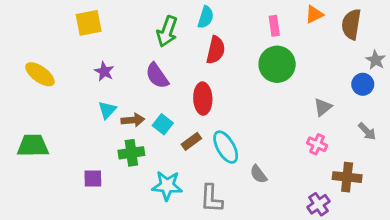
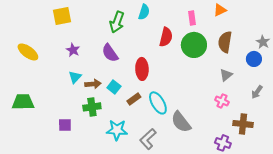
brown semicircle: (351, 24) -> (225, 42), moved
red semicircle: (216, 50) -> (166, 37), moved
gray arrow: (367, 131) -> (257, 92), turned 80
gray semicircle: (258, 174) -> (181, 122), size x1.6
gray L-shape: (211, 199) -> (148, 139), turned 45
purple cross: (318, 204) -> (223, 143), turned -35

